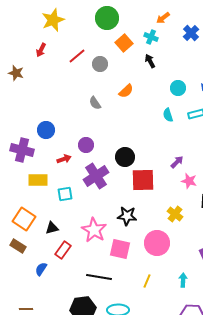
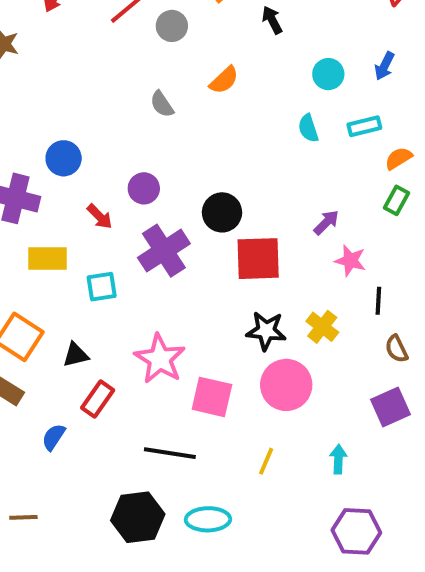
red arrow: (64, 159) -> (100, 216), turned 64
black star: (127, 216) -> (266, 331), moved

